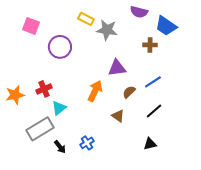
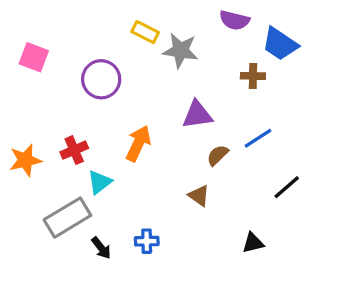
pink square: (31, 26) -> (34, 57), moved
orange arrow: (95, 91) -> (138, 143), moved
black line: (154, 111) -> (287, 187), moved
blue cross: (87, 143) -> (147, 241), turned 32

